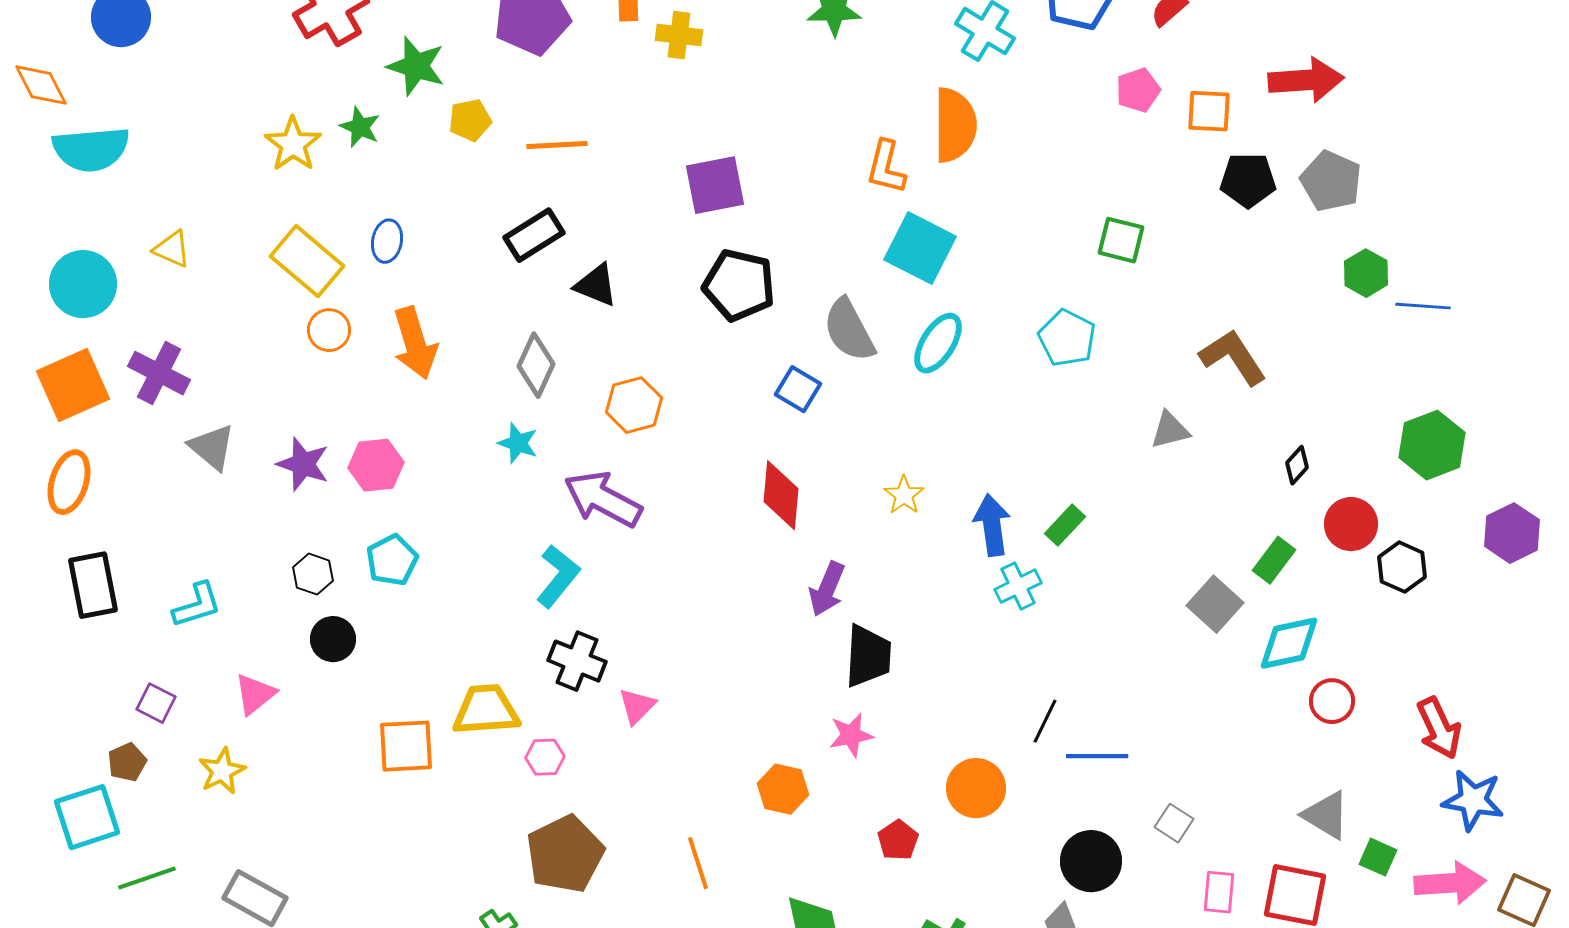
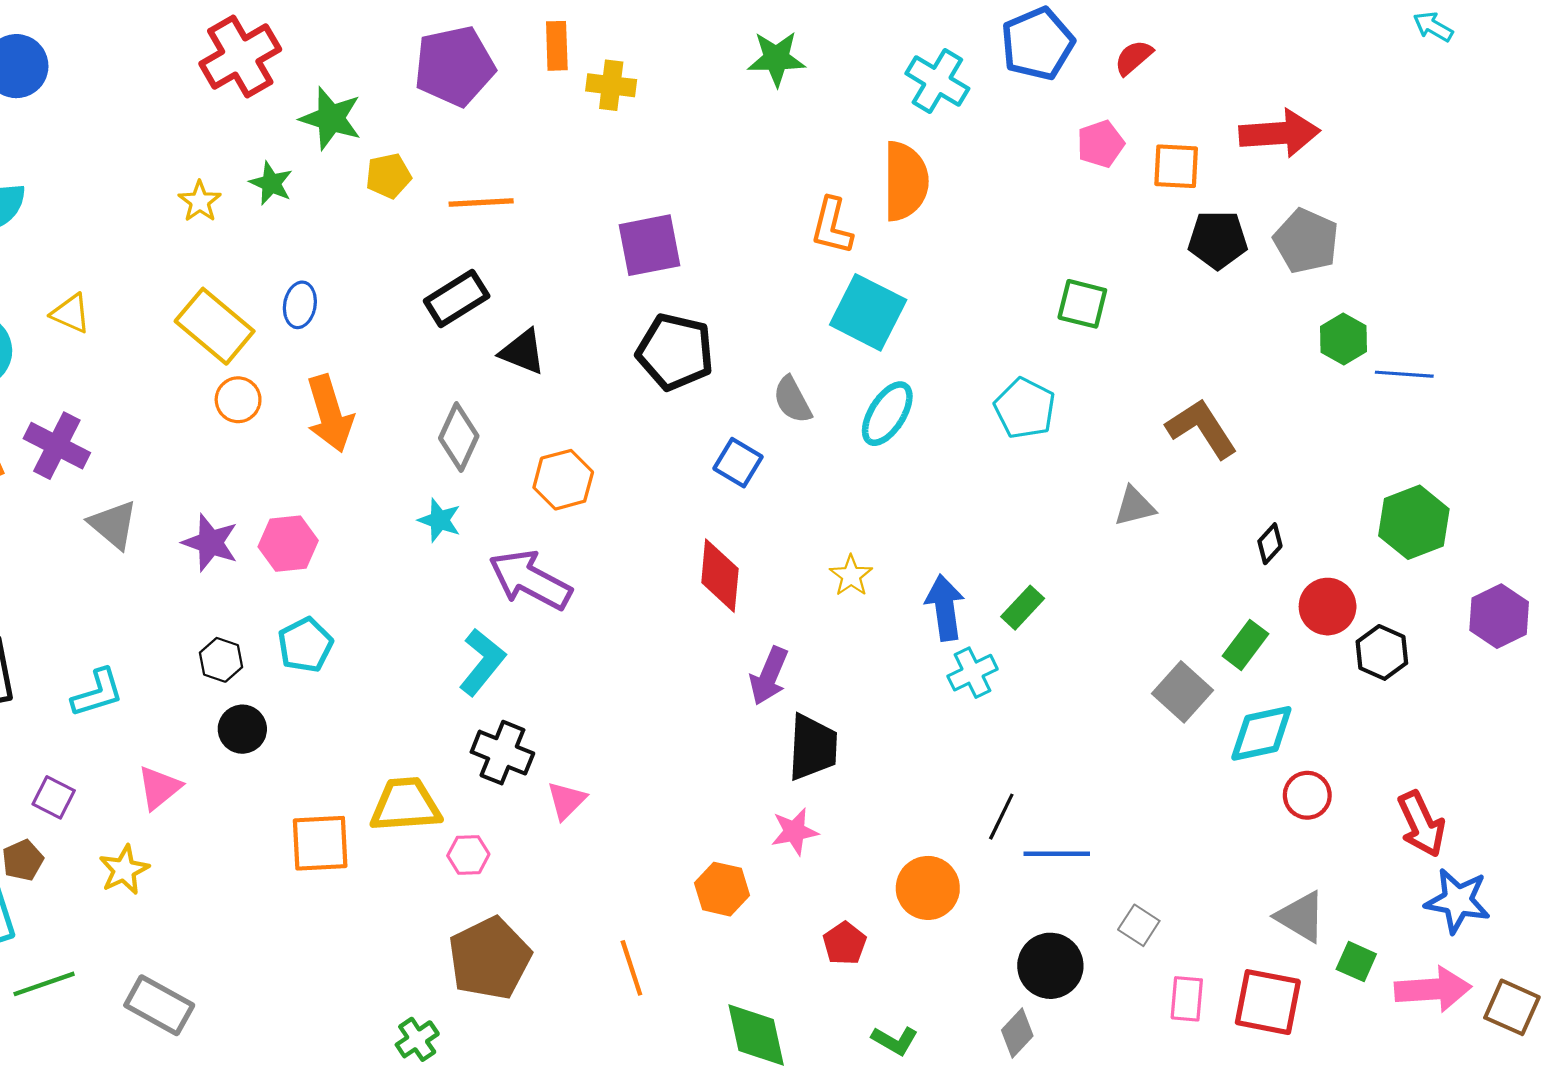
yellow star: (293, 144) -> (200, 201), size x0.7
gray semicircle: (849, 330) -> (792, 400), size x0.7

